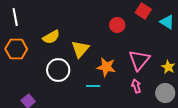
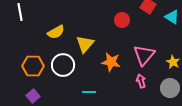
orange hexagon: (16, 49) -> (33, 66), moved
cyan line: (93, 86) -> (89, 92), moved

